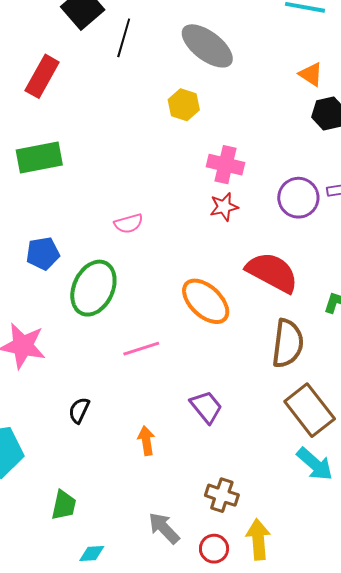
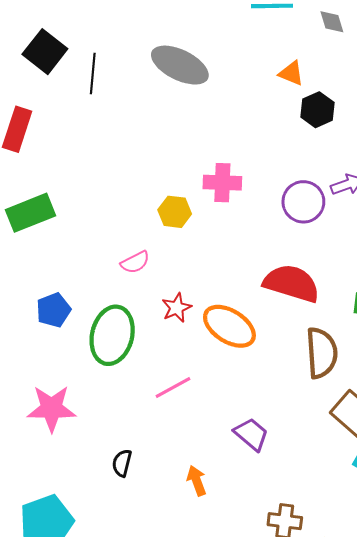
yellow hexagon: (184, 105) -> (175, 212), moved
red star: (224, 207) -> (177, 308), moved

